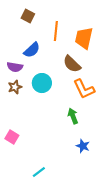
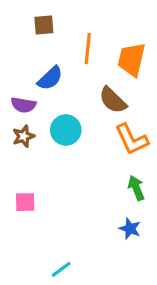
brown square: (28, 16) -> (44, 25), turned -32
green arrow: (73, 116) -> (136, 188), moved
pink square: (12, 137) -> (25, 202), moved, turned -32

